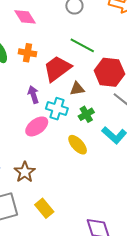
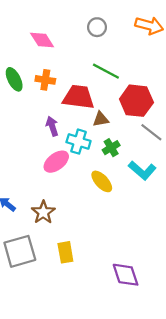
red trapezoid: (57, 69) -> (78, 97), turned 44
yellow rectangle: (44, 208) -> (65, 252), turned 30

